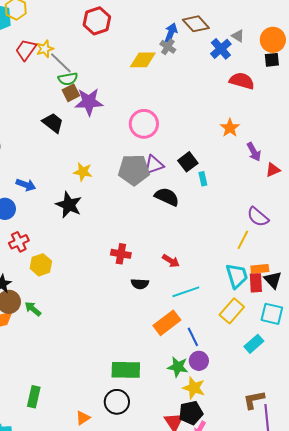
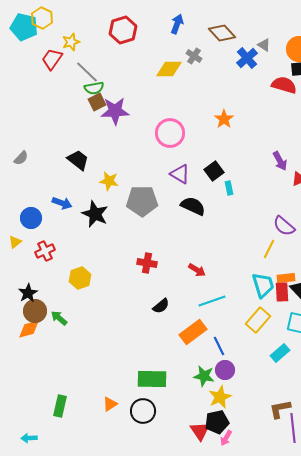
blue arrow: (171, 33) -> (177, 24), moved
yellow star: (45, 49) -> (71, 42), moved
red semicircle: (242, 81) -> (284, 85), moved
black trapezoid: (53, 123) -> (78, 160), moved
orange star: (230, 128) -> (224, 119), moved
purple triangle: (154, 165) -> (180, 174), turned 50
gray pentagon: (134, 170) -> (142, 201), moved
blue arrow: (26, 185) -> (62, 203), moved
yellow hexagon: (41, 265) -> (80, 278), moved
black semicircle: (140, 284) -> (161, 306), moved, turned -42
yellow star: (194, 388) -> (220, 397), turned 30
orange triangle: (83, 418) -> (110, 404), moved

